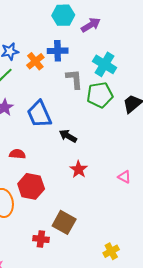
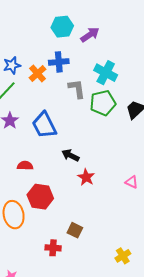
black arrow: (68, 136) -> (70, 155), moved
brown square: (64, 222) -> (75, 230), size x0.7

